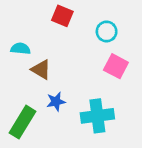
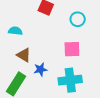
pink square: (116, 66) -> (72, 49), moved, turned -30
brown triangle: (41, 70) -> (24, 55), moved

